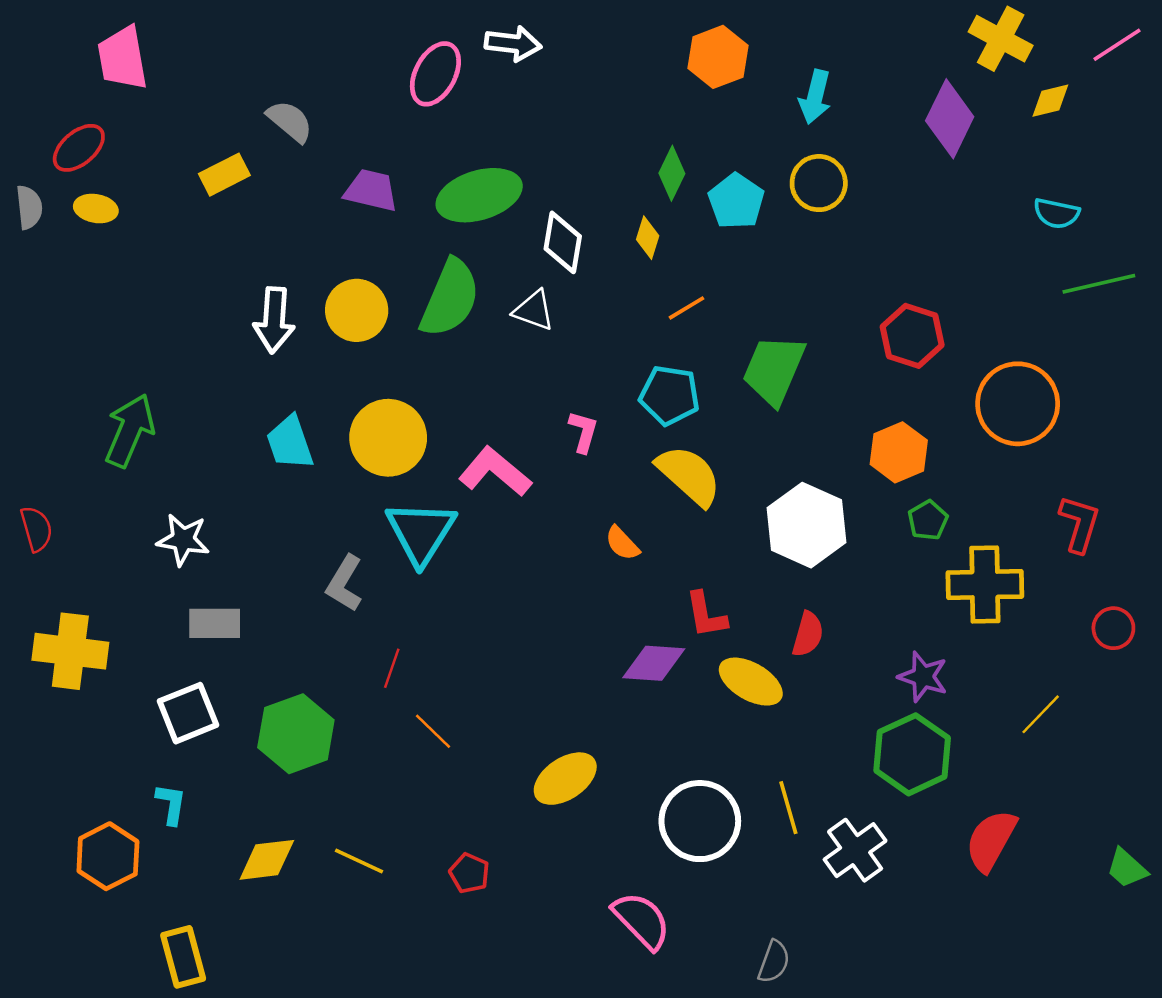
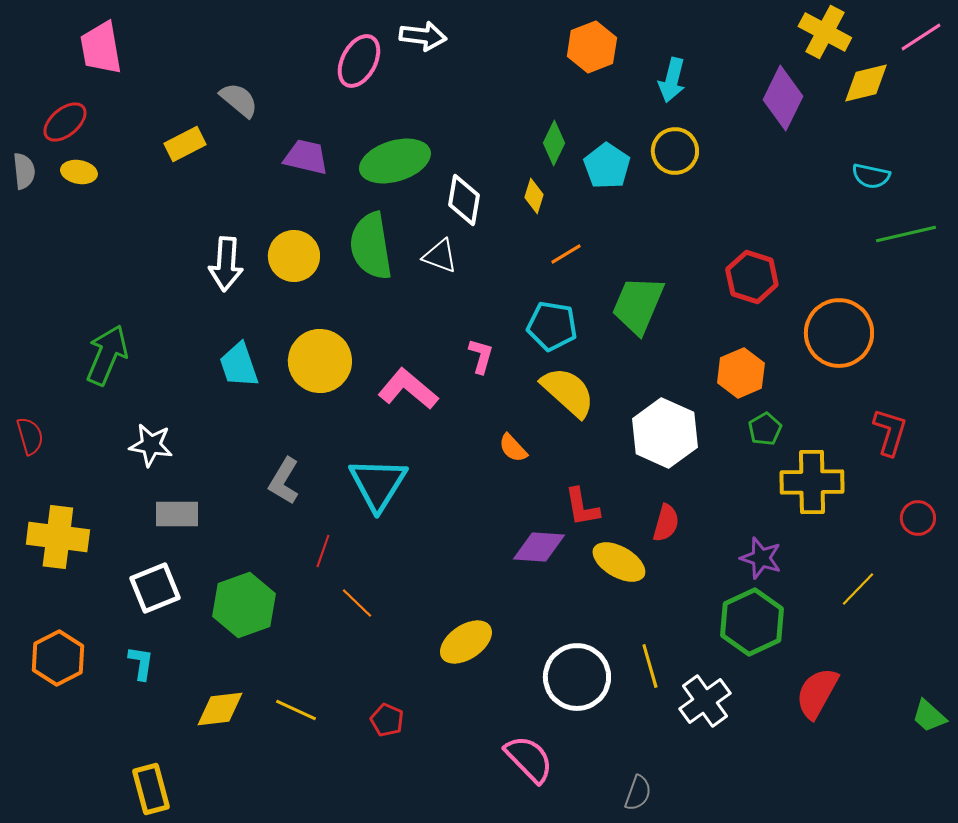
yellow diamond: (1050, 101) -> (866, 83), size x1.4
green semicircle: (450, 298) -> (371, 246), turned 148
cyan triangle: (421, 532) -> (378, 484), moved
orange hexagon: (108, 856) -> (58, 658), moved

